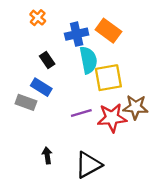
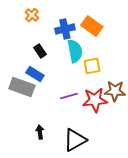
yellow square: (108, 78) -> (92, 66), size x0.7
gray rectangle: (26, 102) -> (22, 87), size x1.4

